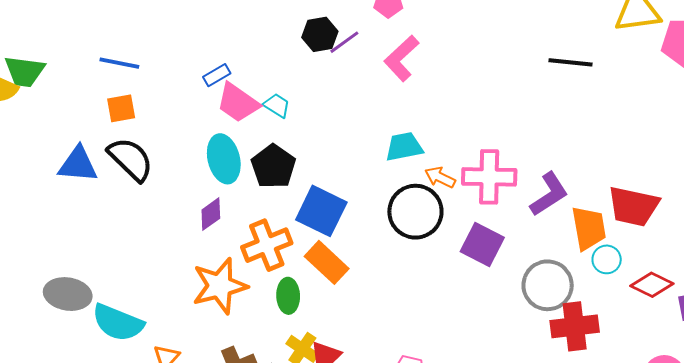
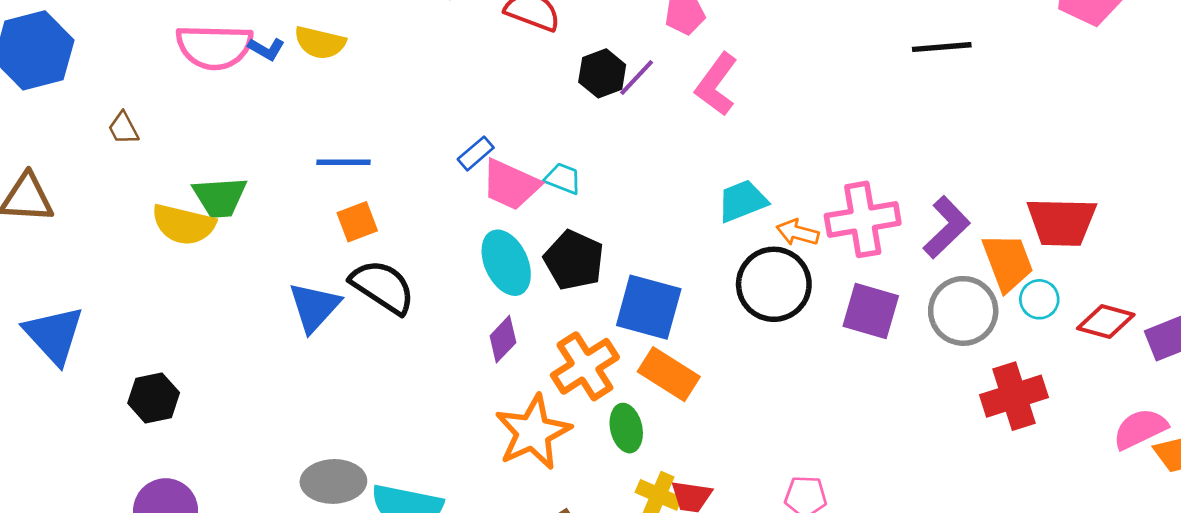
blue triangle: (78, 164) -> (314, 307), turned -42
gray circle: (548, 285) -> (963, 311), moved

